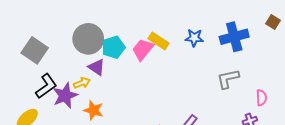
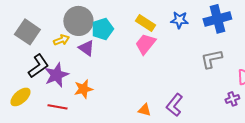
pink trapezoid: (143, 49) -> (145, 44), moved
yellow arrow: (82, 83) -> (61, 40), moved
orange star: (93, 110) -> (83, 89), turned -30

